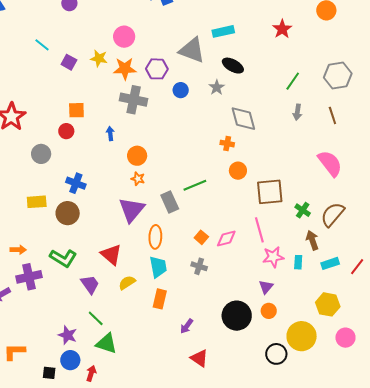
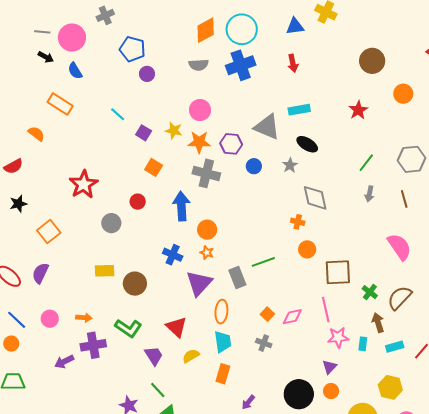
orange square: (76, 110) -> (154, 167), moved, turned 30
blue arrow: (110, 133) -> (181, 206), size x2.0
blue cross: (76, 183) -> (173, 255), moved

